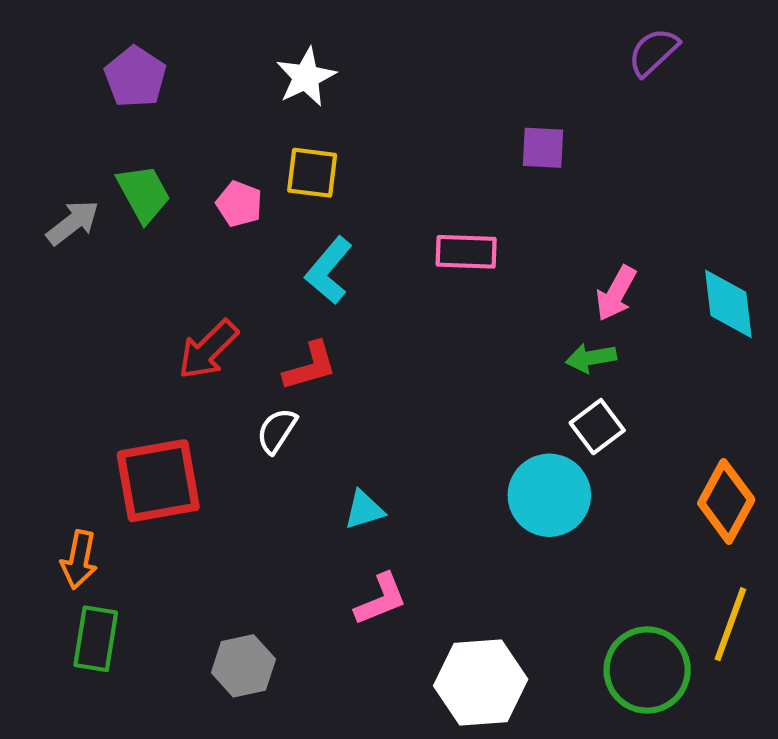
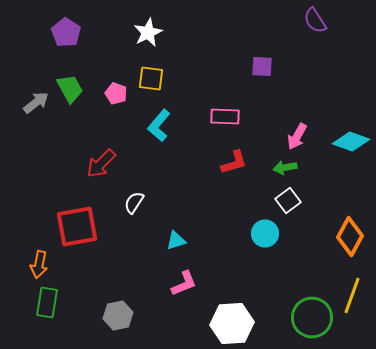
purple semicircle: (653, 52) -> (315, 21), turned -80
cyan diamond: (728, 304) -> (351, 142), turned -63
red L-shape: (310, 366) -> (234, 163), moved
cyan circle: (549, 495) -> (265, 234), size x0.7

